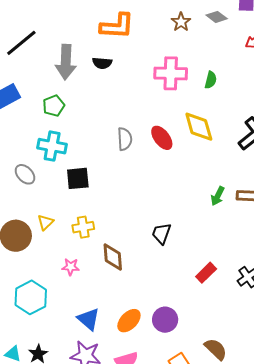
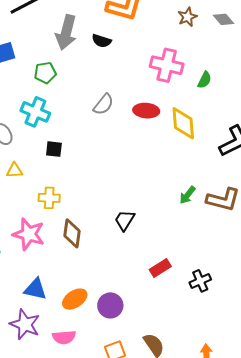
red ellipse: (162, 138) -> (146, 111), moved, turned -60
gray semicircle: (125, 139) -> (104, 104), moved, turned 30
black square: (78, 178) -> (54, 149), size x0.7
yellow triangle: (45, 222) -> (15, 170), moved, turned 30
pink star: (71, 267) -> (29, 234), size x1.8
blue triangle: (89, 319) -> (35, 289), turned -40

